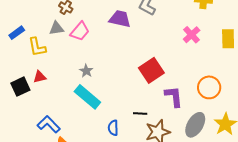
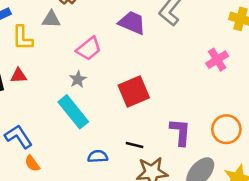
pink trapezoid: (80, 31) -> (89, 49), moved
red square: (151, 70) -> (134, 92), moved
blue semicircle: (113, 128) -> (98, 156), turned 77

